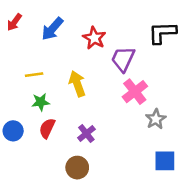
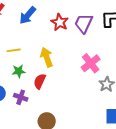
purple trapezoid: (123, 59) -> (84, 23), moved
red semicircle: (47, 128) -> (40, 81), moved
purple cross: (86, 133) -> (21, 97), moved, turned -32

